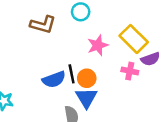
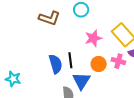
orange circle: (87, 78) -> (99, 64), moved
blue semicircle: (54, 79) -> (56, 64), turned -90

